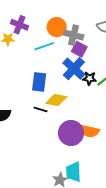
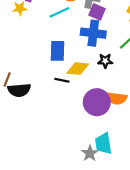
blue cross: (74, 69) -> (93, 33), turned -30
black star: (89, 78) -> (105, 61), moved

